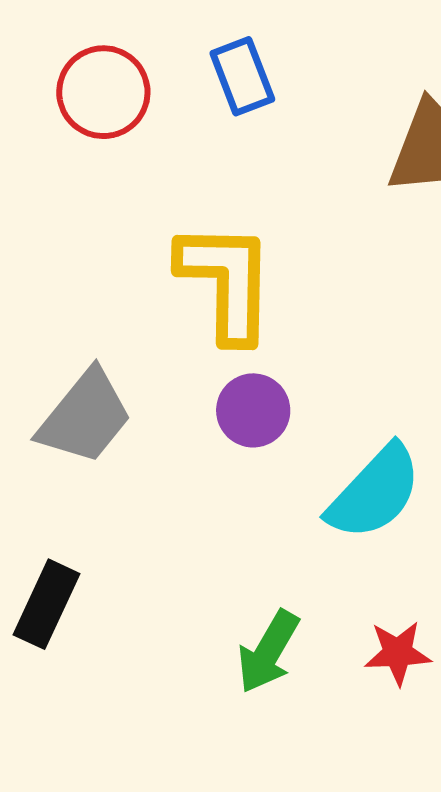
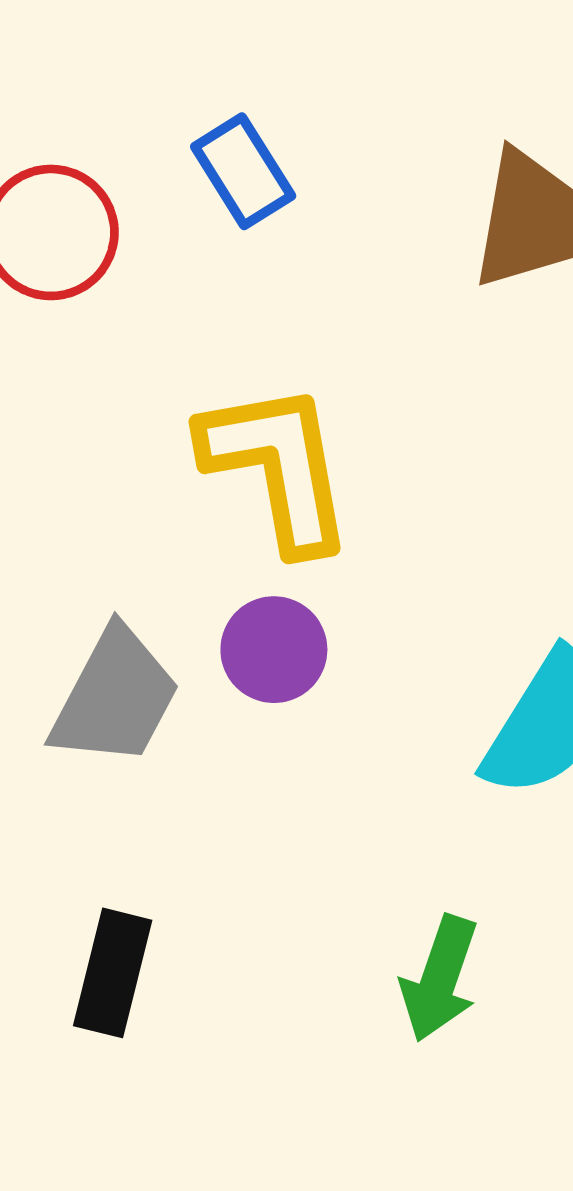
purple circle: (253, 410) -> (274, 650), moved

